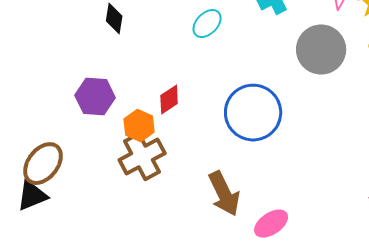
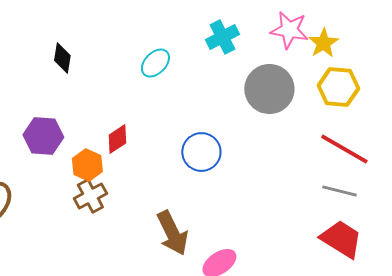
blue circle: (253, 113) -> (201, 152), size x0.7
brown cross: (142, 157) -> (90, 196), size x0.7

